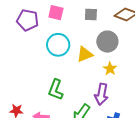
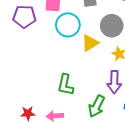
cyan circle: (58, 45) -> (68, 25), moved

